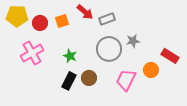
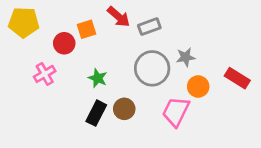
red circle: (40, 23) -> (64, 43), moved
pink cross: (32, 53) -> (45, 74), size x0.7
orange circle: (151, 70) -> (198, 87), moved

